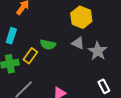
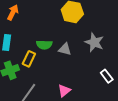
gray triangle: (78, 43) -> (65, 49), moved

